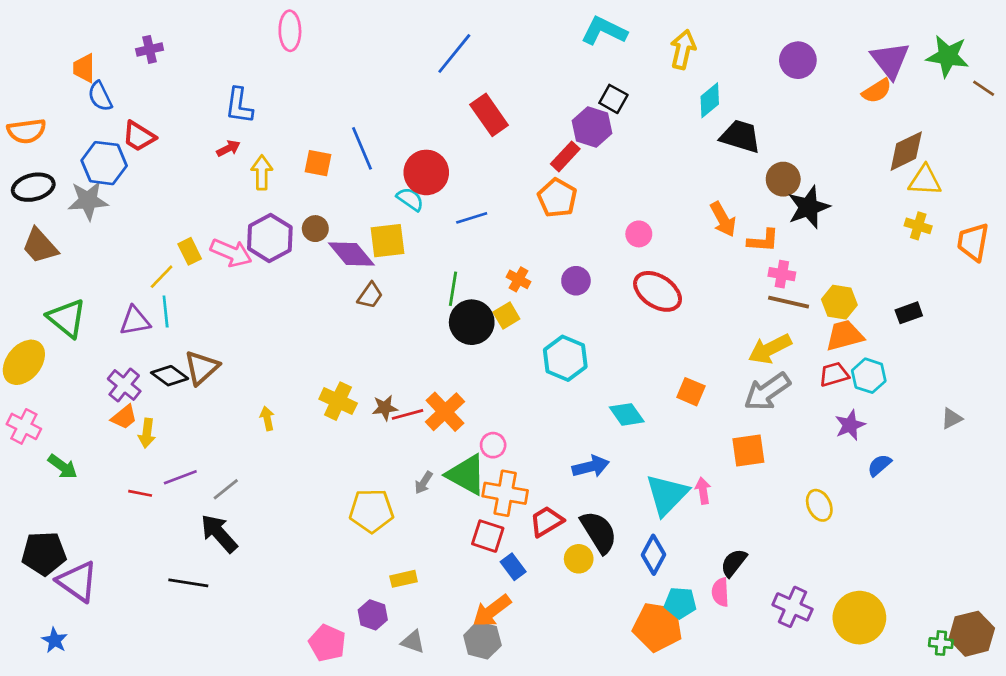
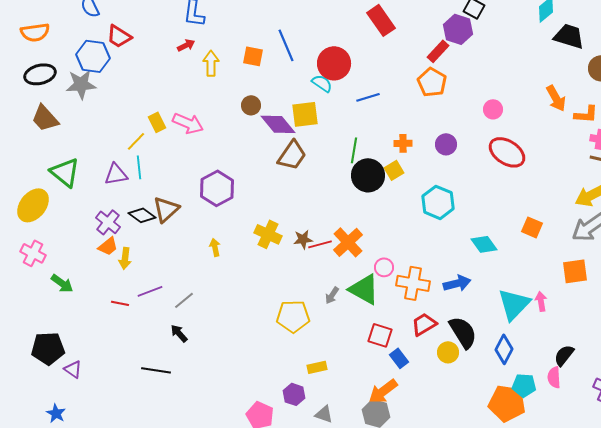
purple hexagon: (270, 238) -> (217, 188), moved
orange cross: (518, 279) -> (403, 143), turned -30
brown trapezoid: (370, 295) -> (292, 155), size x1.5
orange cross: (505, 493) -> (413, 283), moved
black arrow: (219, 533) -> (179, 333), size x0.6
purple triangle: (77, 582) -> (73, 369), size x0.6

